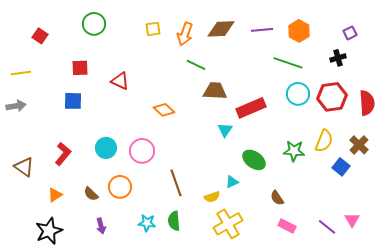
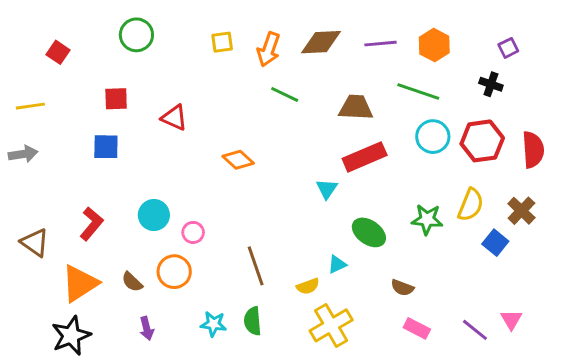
black cross: (338, 58) -> (491, 84), turned 35
brown trapezoid: (215, 91) -> (356, 108), moved
pink circle: (142, 151) -> (193, 232), moved, size x0.6
orange triangle: (55, 195) -> (80, 283), size x1.8
brown semicircle: (277, 198) -> (402, 288), turned -35

